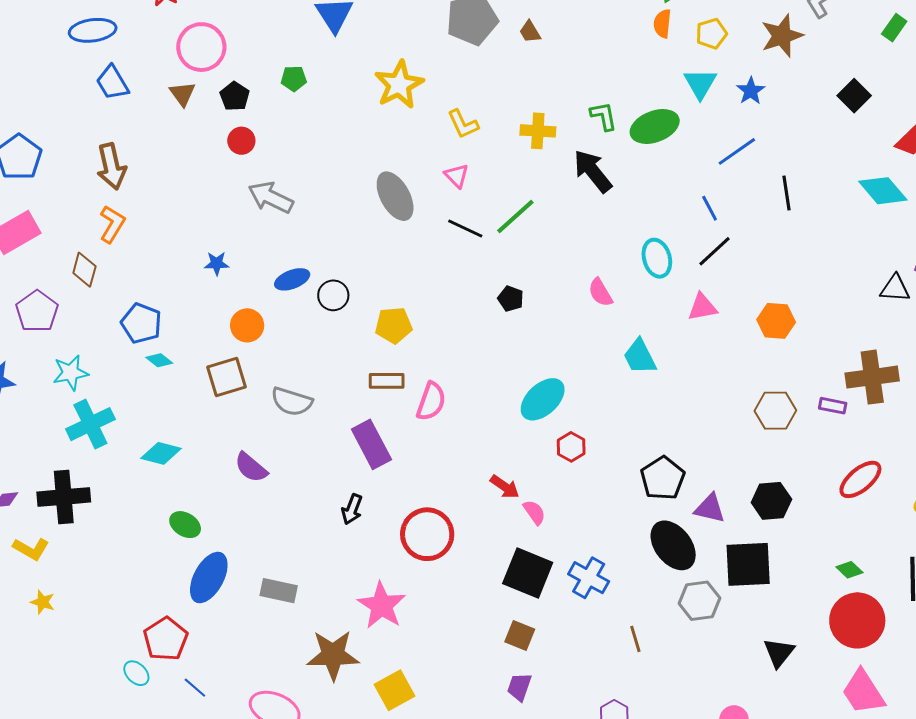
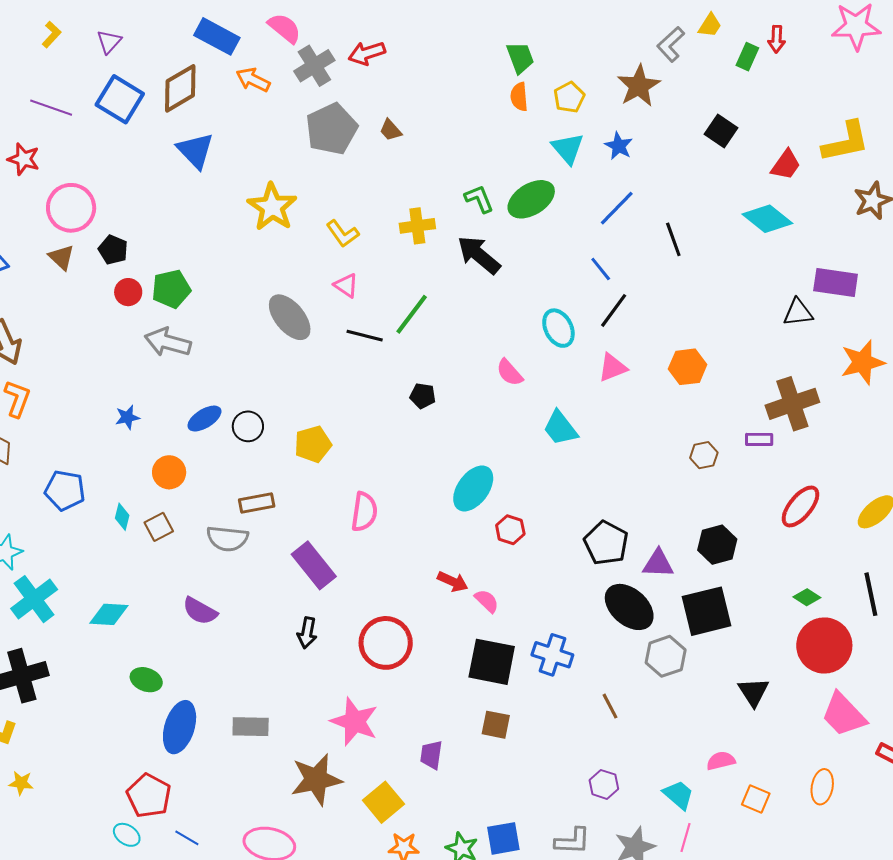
green pentagon: (294, 79) -> (171, 289), moved, size x1.5
cyan diamond: (159, 360) -> (122, 517), moved, turned 76
brown square: (227, 377) -> (159, 527), size x0.7
brown rectangle: (387, 381) -> (257, 503), moved
brown hexagon: (775, 411) -> (704, 455), size x0.7
purple trapezoid: (519, 687) -> (431, 755), moved

